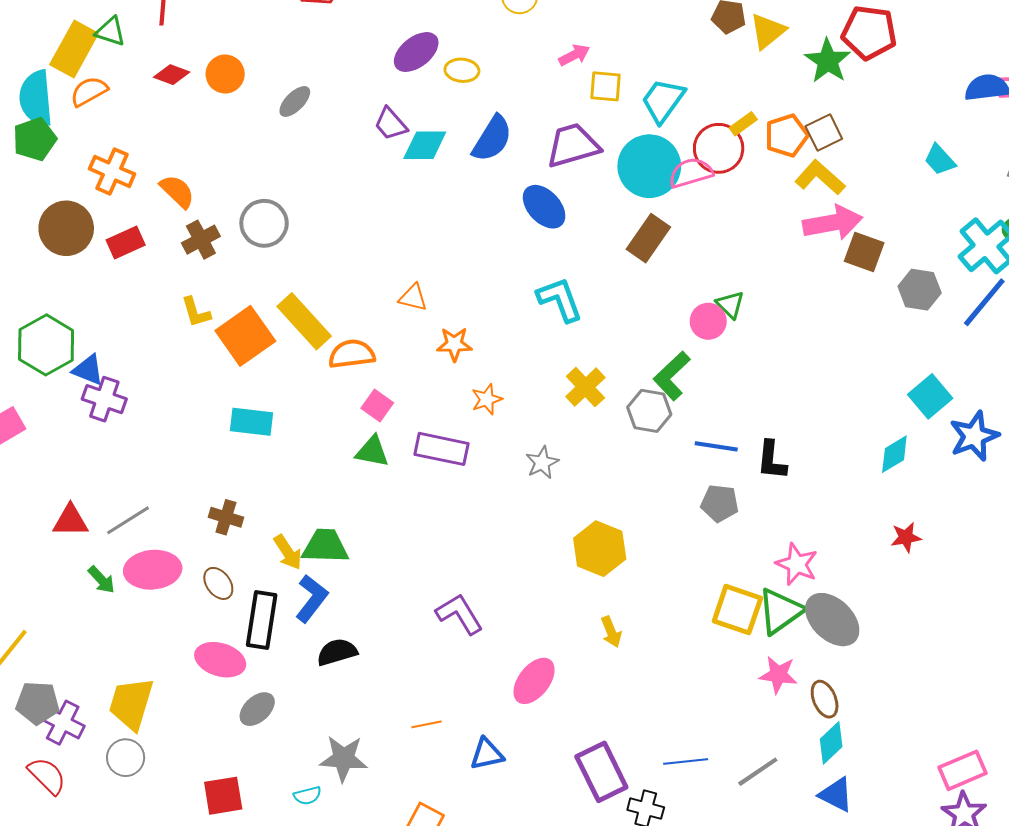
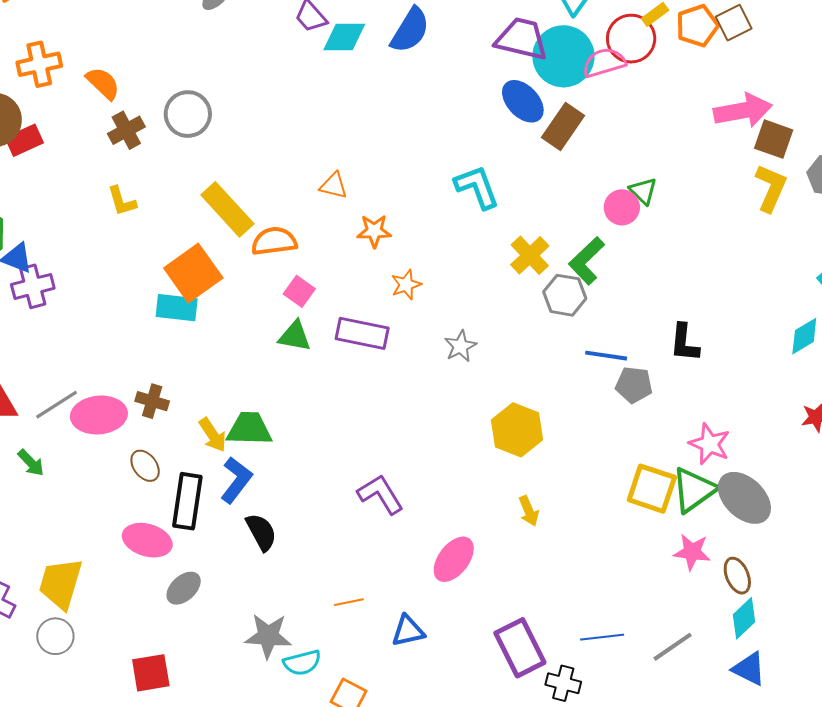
purple trapezoid: (573, 145) -> (522, 39), moved, turned 30
orange cross: (112, 171) -> (39, 64), turned -36
yellow L-shape: (820, 177) -> (771, 188), moved, turned 72
blue ellipse: (544, 207) -> (523, 101), moved
red rectangle: (126, 243) -> (24, 140), moved
orange square: (245, 336) -> (193, 273), moved
yellow cross: (585, 387) -> (530, 255), moved
purple cross: (104, 399) -> (33, 286), turned -33
blue line: (716, 446) -> (606, 356), moved
pink ellipse: (153, 570) -> (99, 415), moved
black semicircle: (337, 652) -> (261, 532), turned 78
cyan semicircle: (307, 796) -> (302, 663), moved, size x1.4

